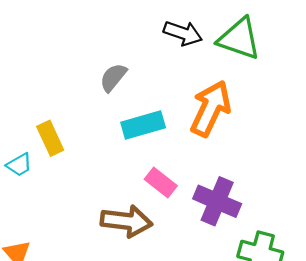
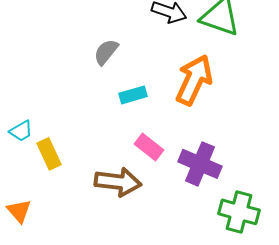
cyan rectangle: (143, 125) -> (133, 95), size x0.7
yellow rectangle: (50, 138) -> (49, 154), moved

